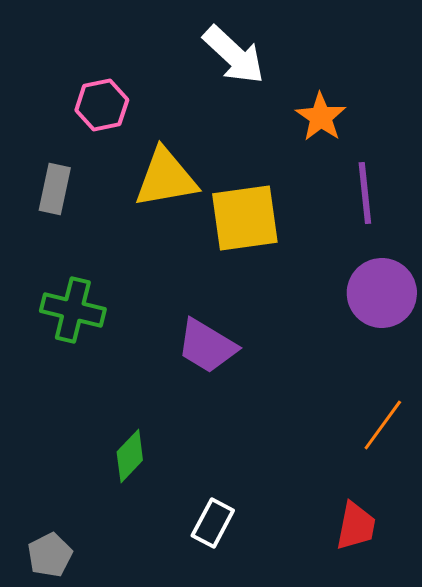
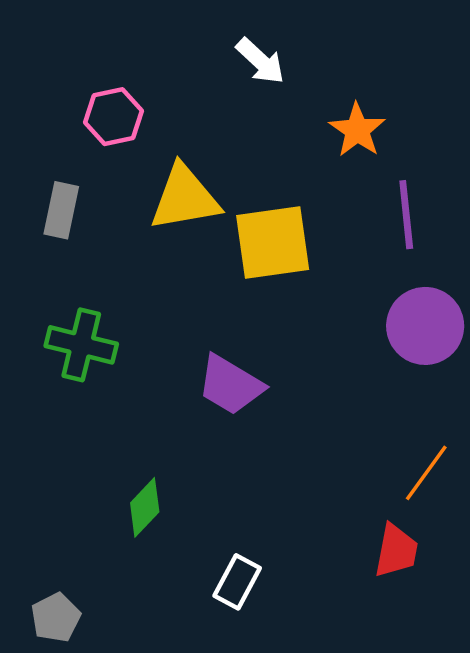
white arrow: (234, 55) -> (260, 61), size x0.7
red trapezoid: (356, 526) -> (396, 551), moved

